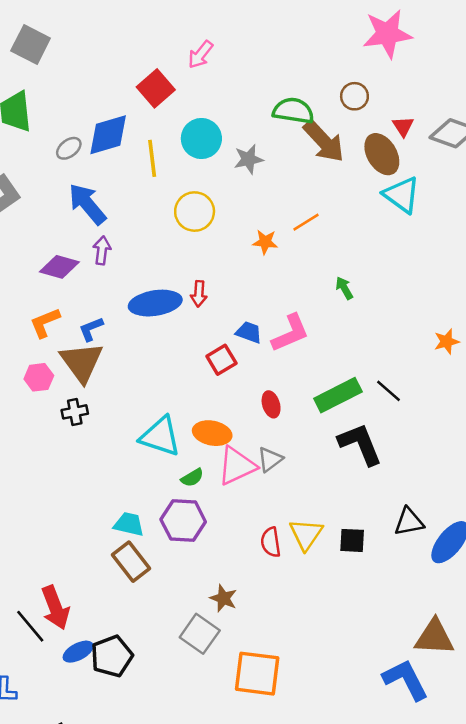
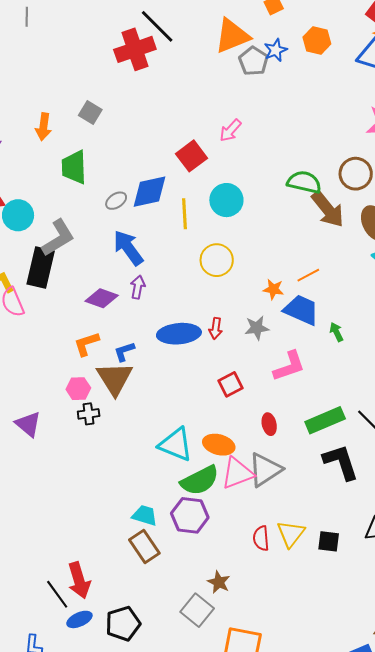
gray square: (31, 45) -> (90, 113), size x0.7
brown circle: (354, 96) -> (356, 174), size x1.4
gray star: (249, 159) -> (257, 328), moved
blue trapezoid: (249, 332) -> (301, 310), moved, size x1.6
black cross: (75, 412) -> (89, 414), moved
gray triangle: (270, 459) -> (265, 470), size x1.6
green semicircle: (192, 478) -> (200, 480), size x2.0
blue ellipse: (78, 652) -> (79, 619), moved

